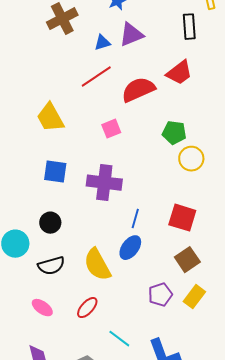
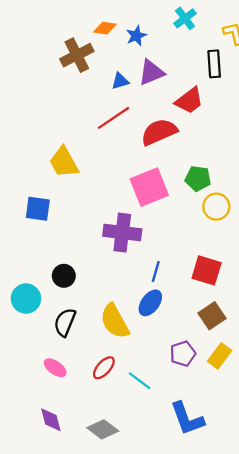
red trapezoid: (179, 73) -> (189, 101), moved
pink square: (111, 129) -> (149, 187), moved, size x1.8
blue square: (55, 172) -> (38, 209), moved
black semicircle: (51, 266) -> (65, 322), turned 128
cyan line: (119, 339) -> (140, 381), moved

